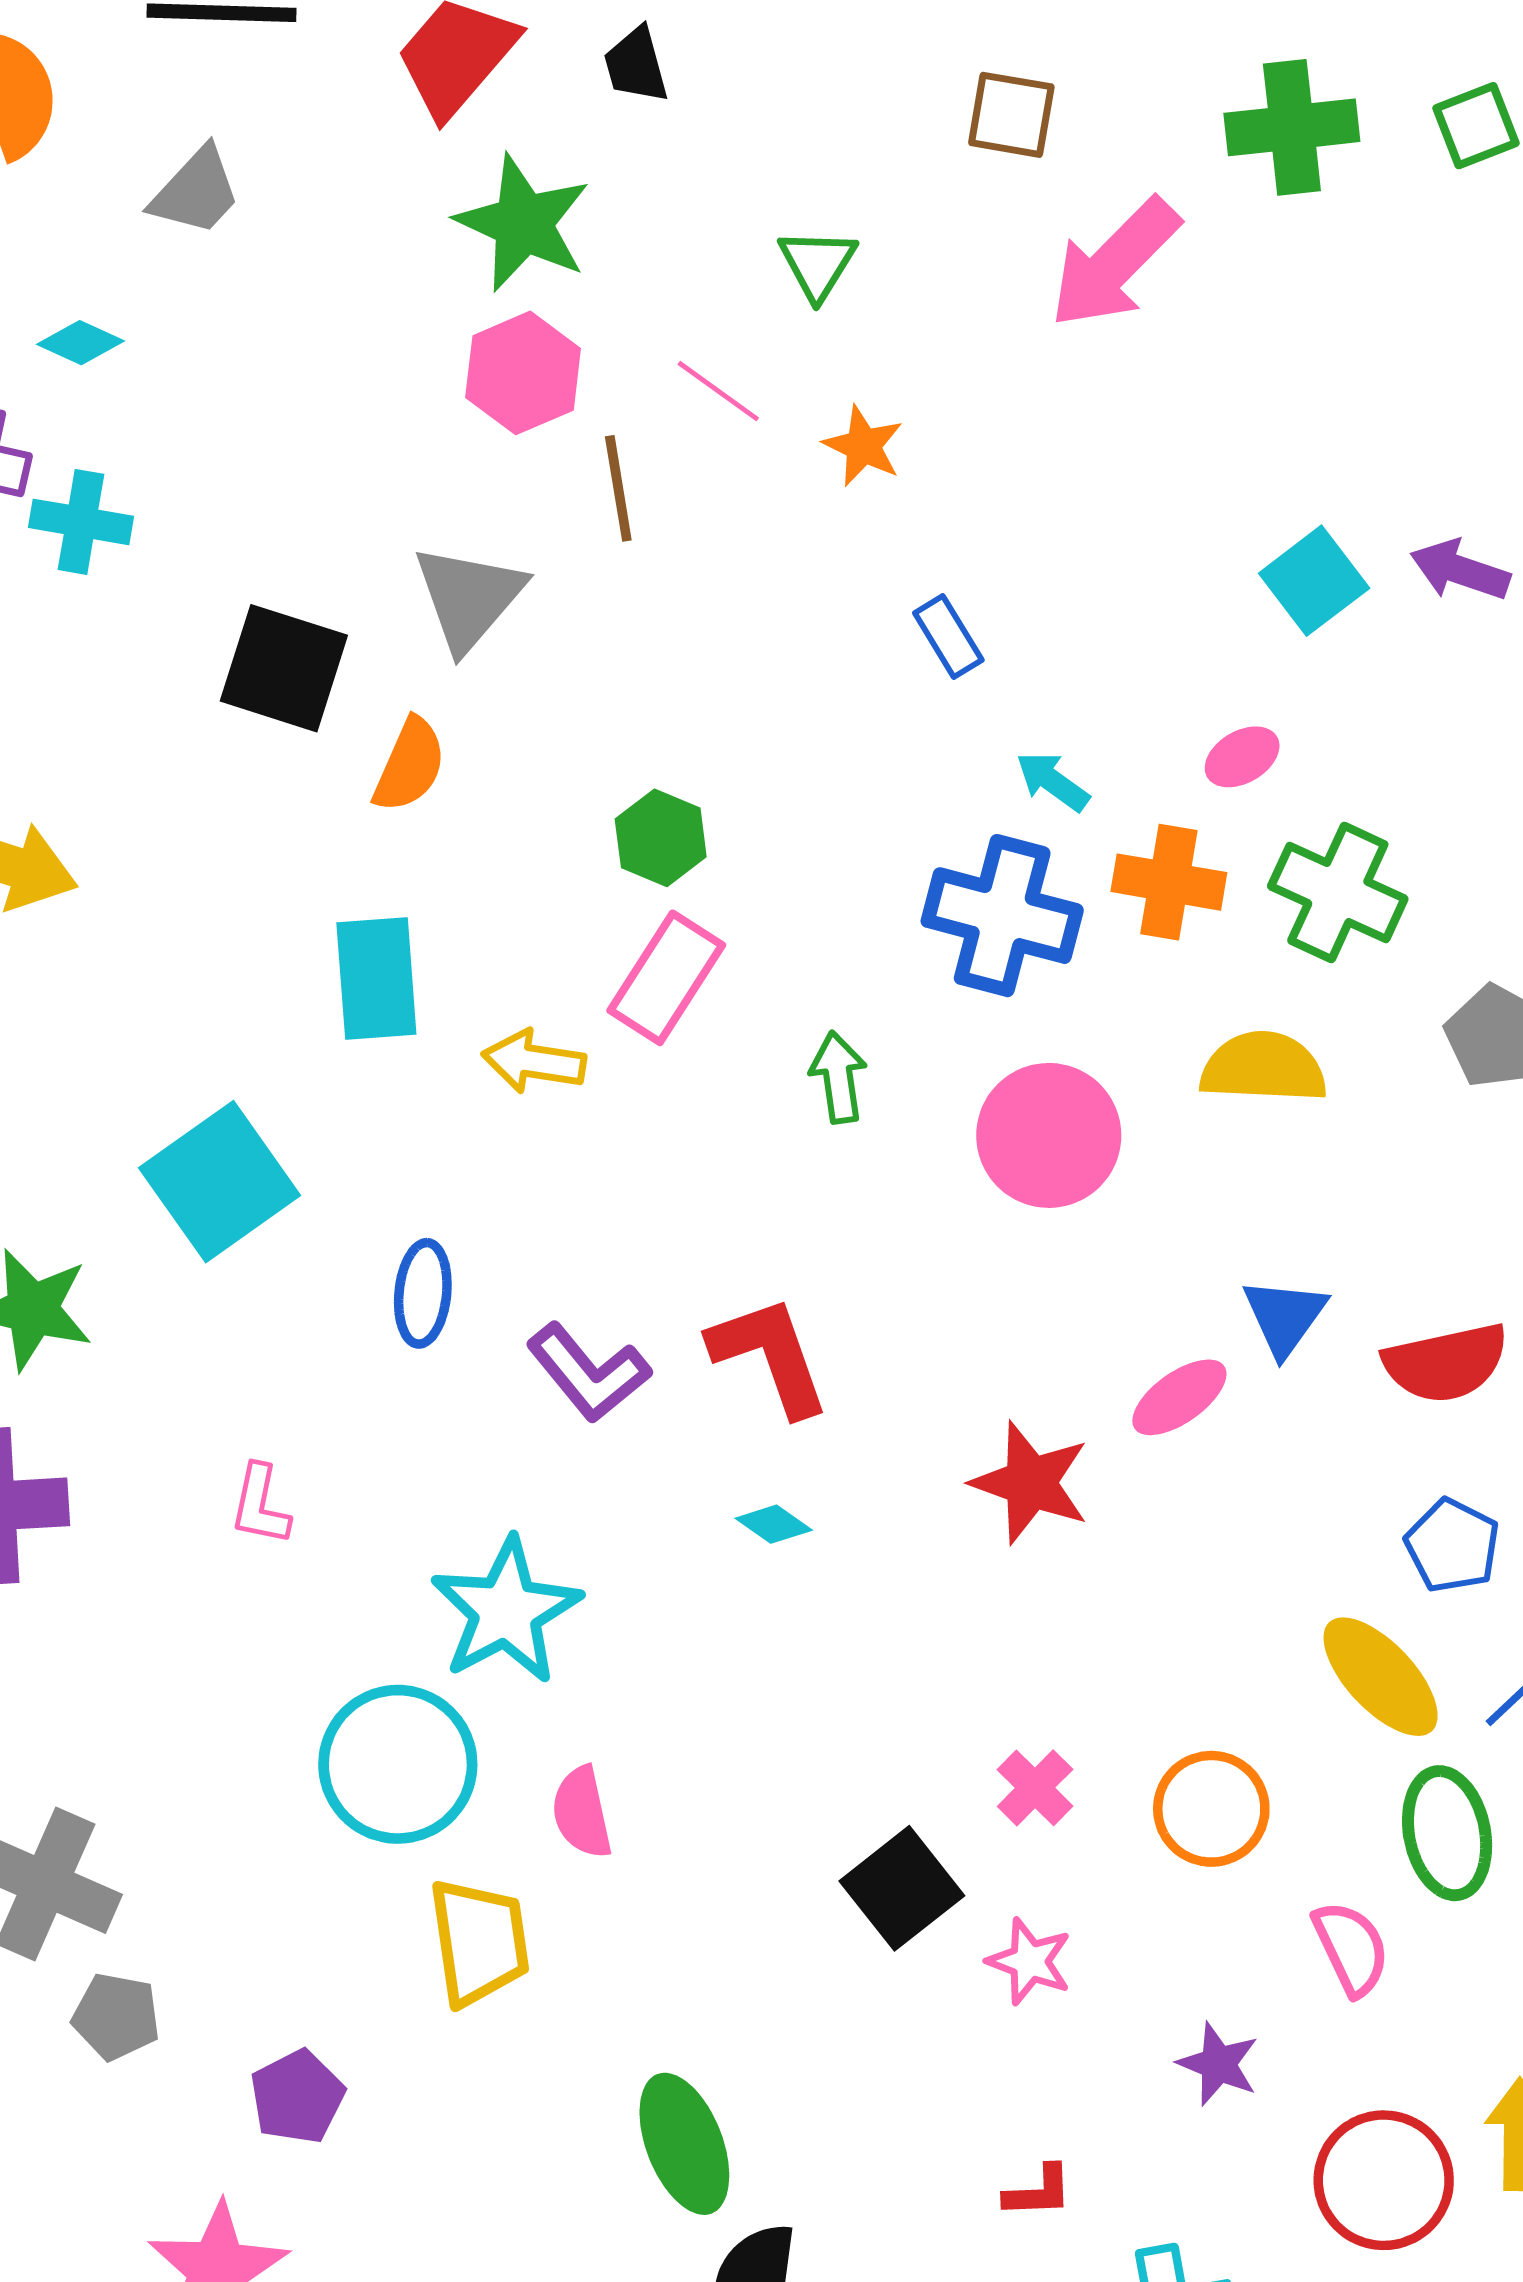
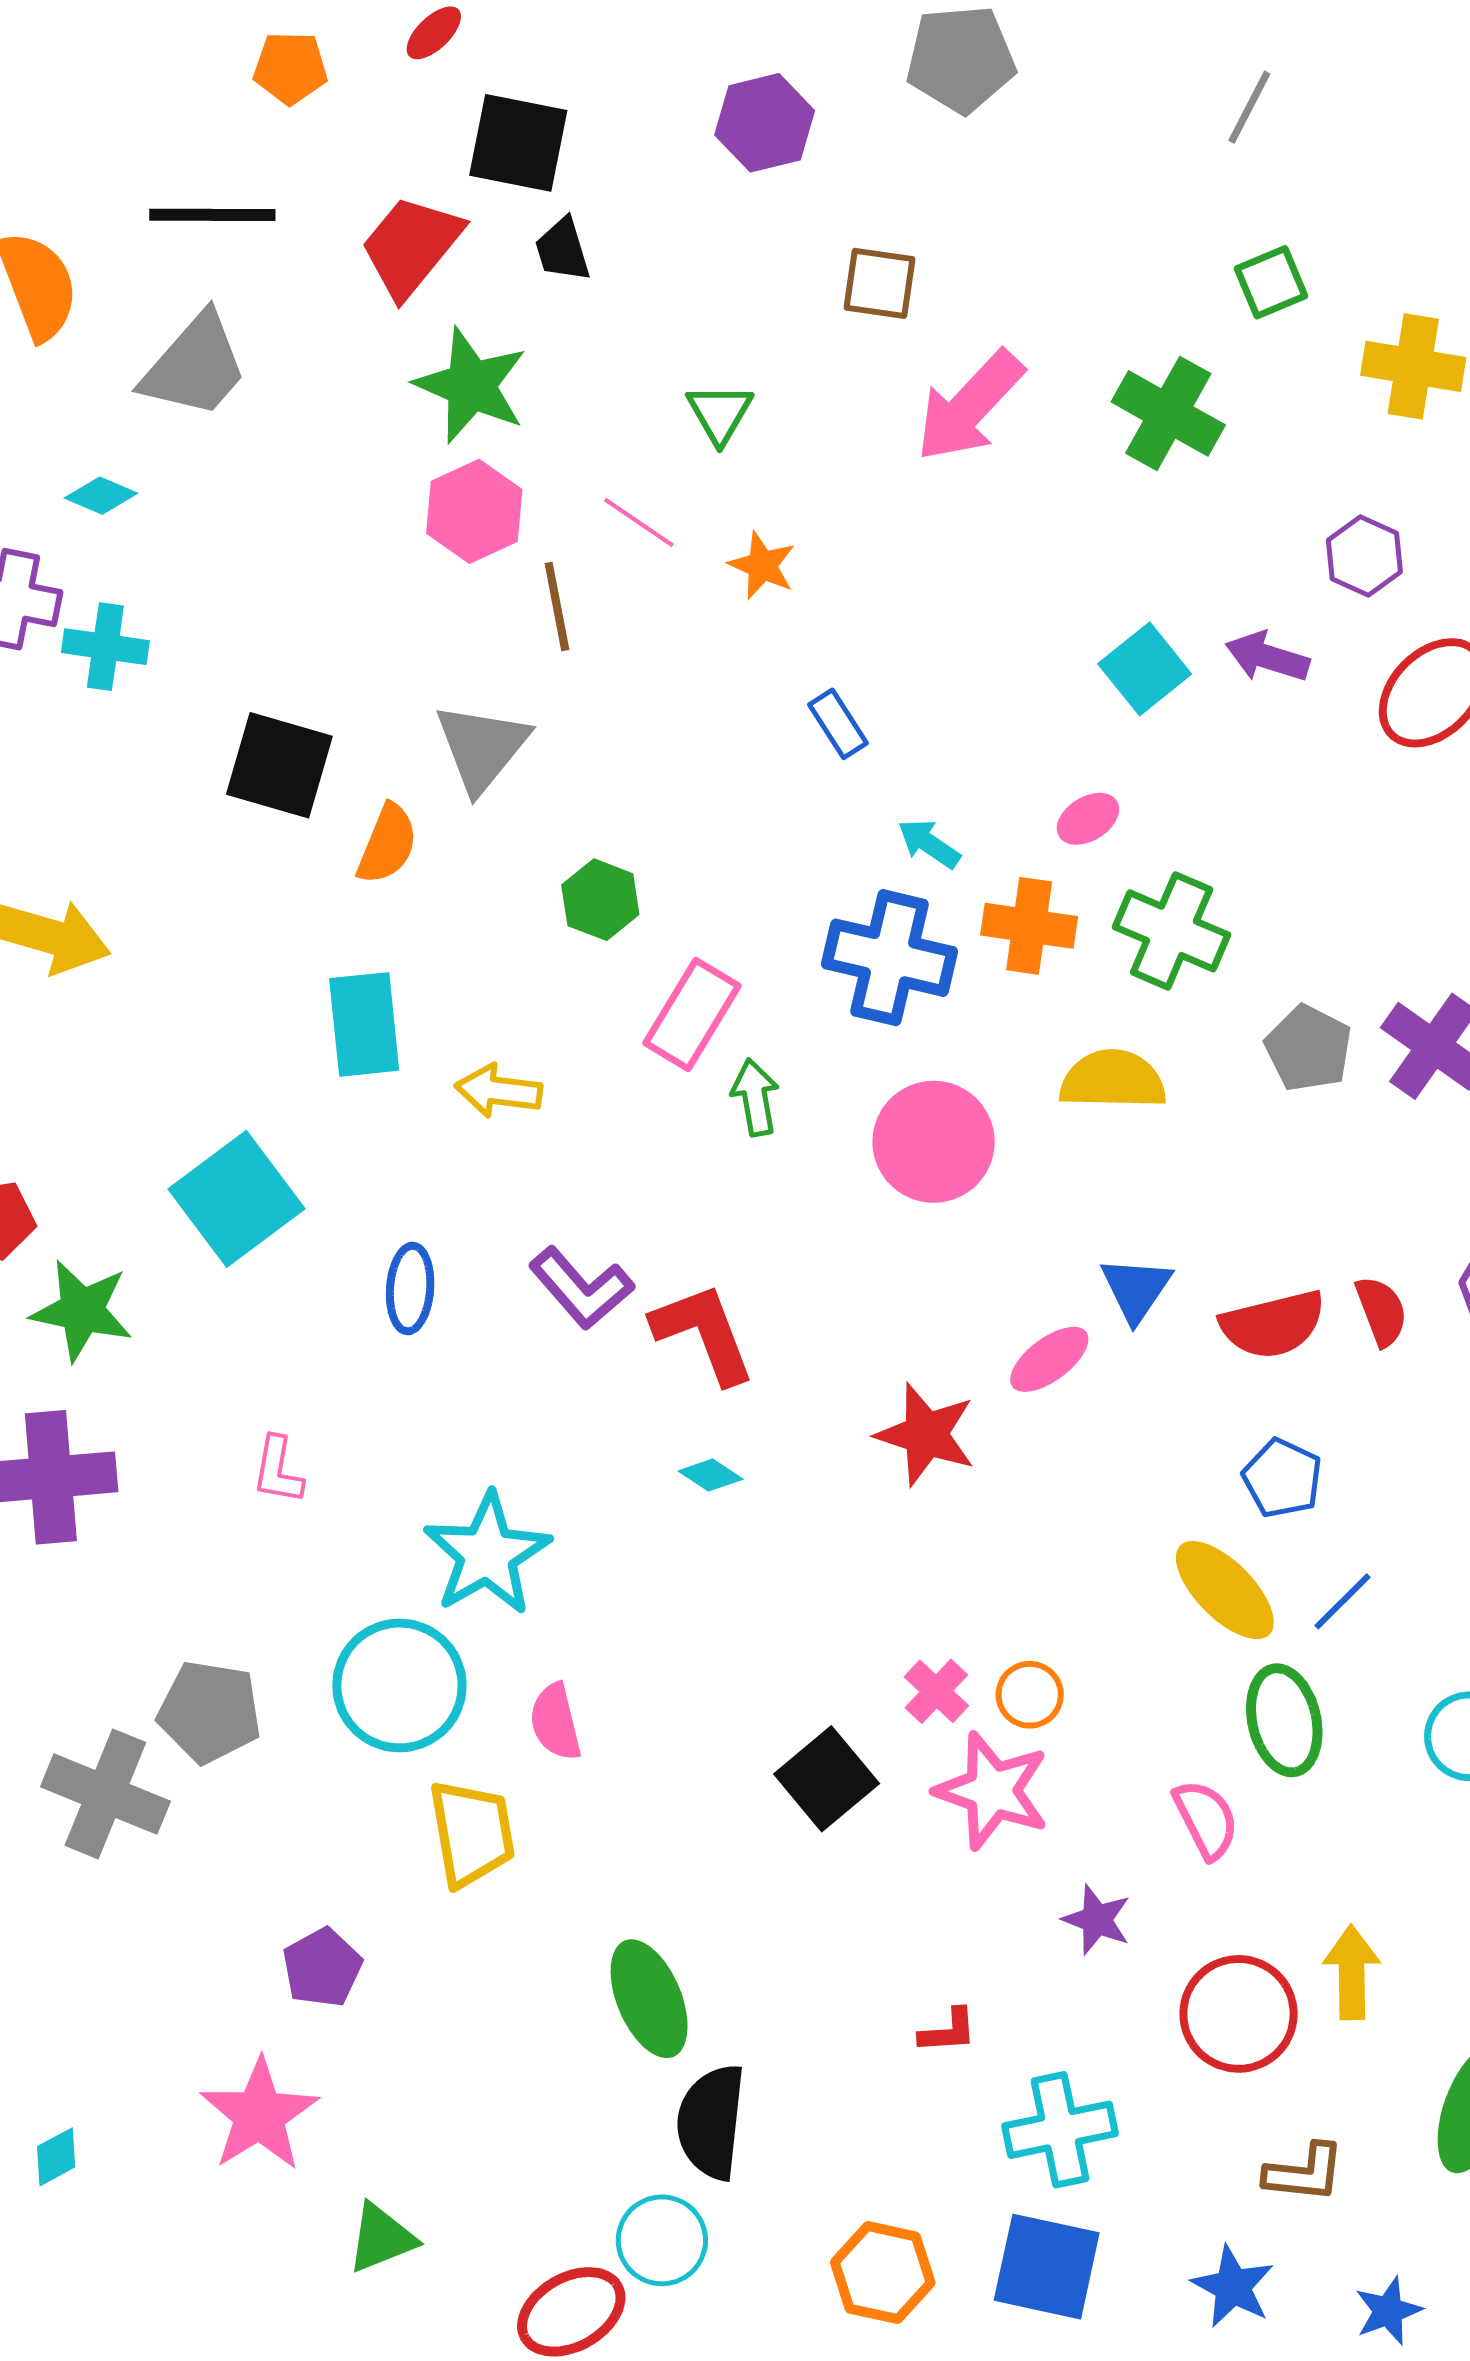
green cross: (1292, 127) -> (1168, 413), moved, turned 37
gray trapezoid: (196, 191) -> (195, 366), size x1.4
gray triangle: (469, 597) -> (482, 747), moved
pink rectangle: (666, 978) -> (692, 1014), moved
purple L-shape: (589, 1373) -> (581, 1288), moved
orange circle: (1211, 1809) -> (1030, 1695), moved, size x0.7
pink star: (1029, 1961) -> (992, 1791), moved, size x1.6
gray pentagon: (116, 2017) -> (210, 1712), moved, size x1.4

